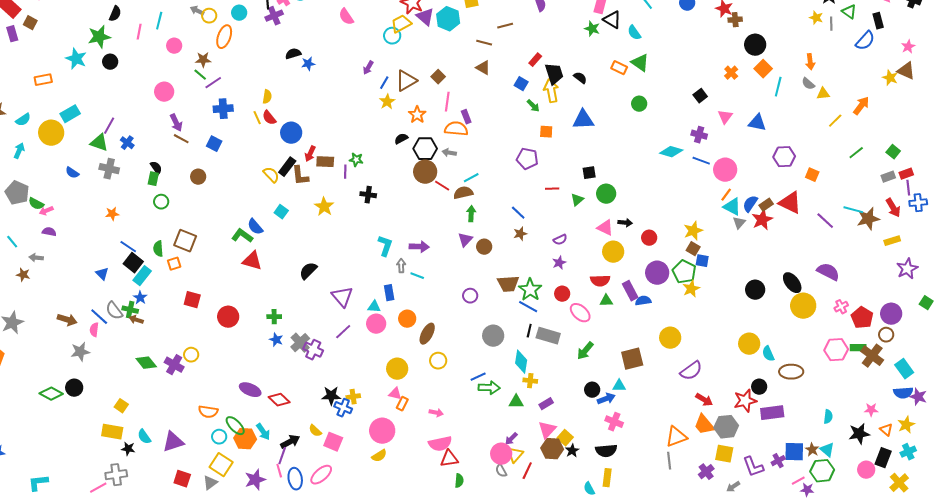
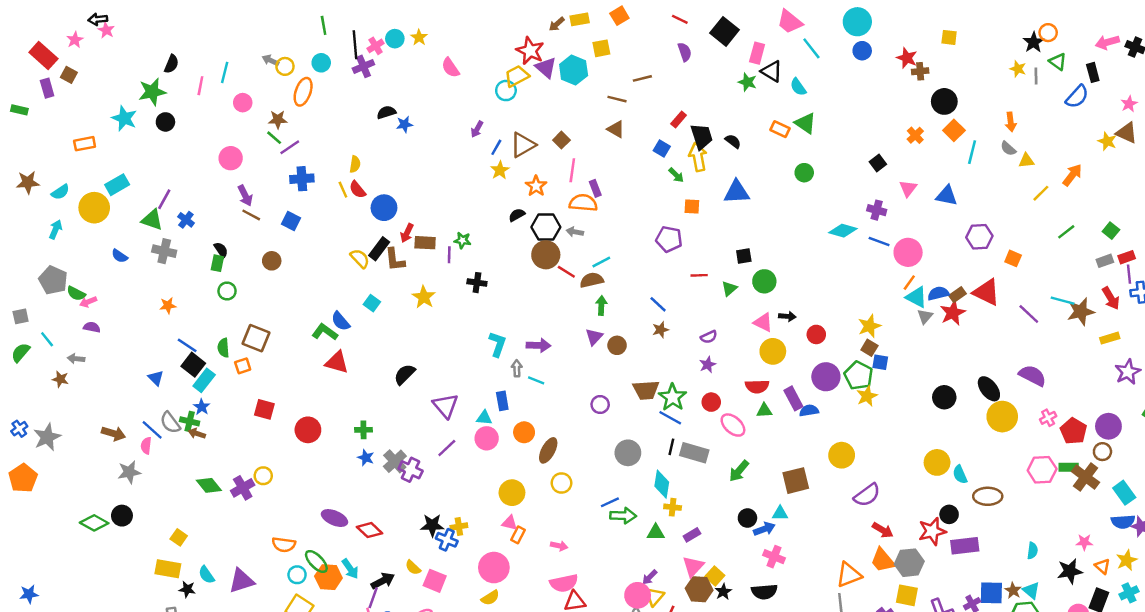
blue semicircle: (750, 204) -> (938, 293), turned 42
purple cross: (174, 365) -> (243, 488), turned 30

